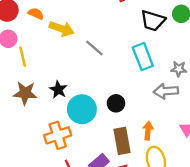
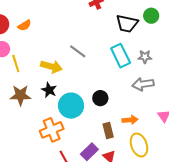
orange semicircle: (36, 14) -> (24, 25), turned 128
yellow arrow: (62, 29) -> (51, 67), moved
gray star: (179, 69) -> (145, 57), moved
orange arrow: (148, 131) -> (130, 120), turned 84
brown rectangle: (122, 141) -> (108, 130), size x0.7

